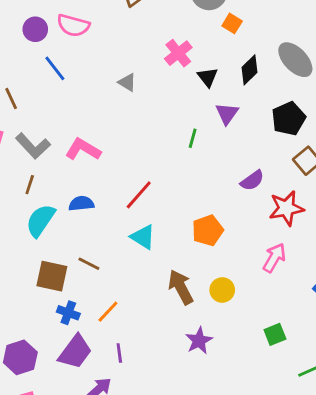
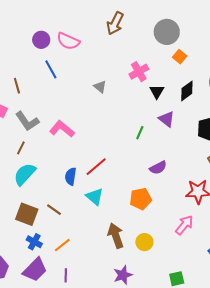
purple triangle: (227, 113) -> (166, 119), turned -36
purple semicircle: (252, 180) -> (158, 168), moved
blue semicircle: (81, 203) -> (71, 176), moved, turned -84

